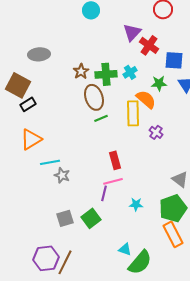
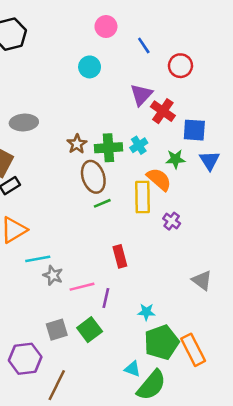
pink line: (113, 181) -> (82, 287), moved
green pentagon: (173, 208) -> (162, 342), moved
purple hexagon: (46, 258) -> (25, 359), moved

